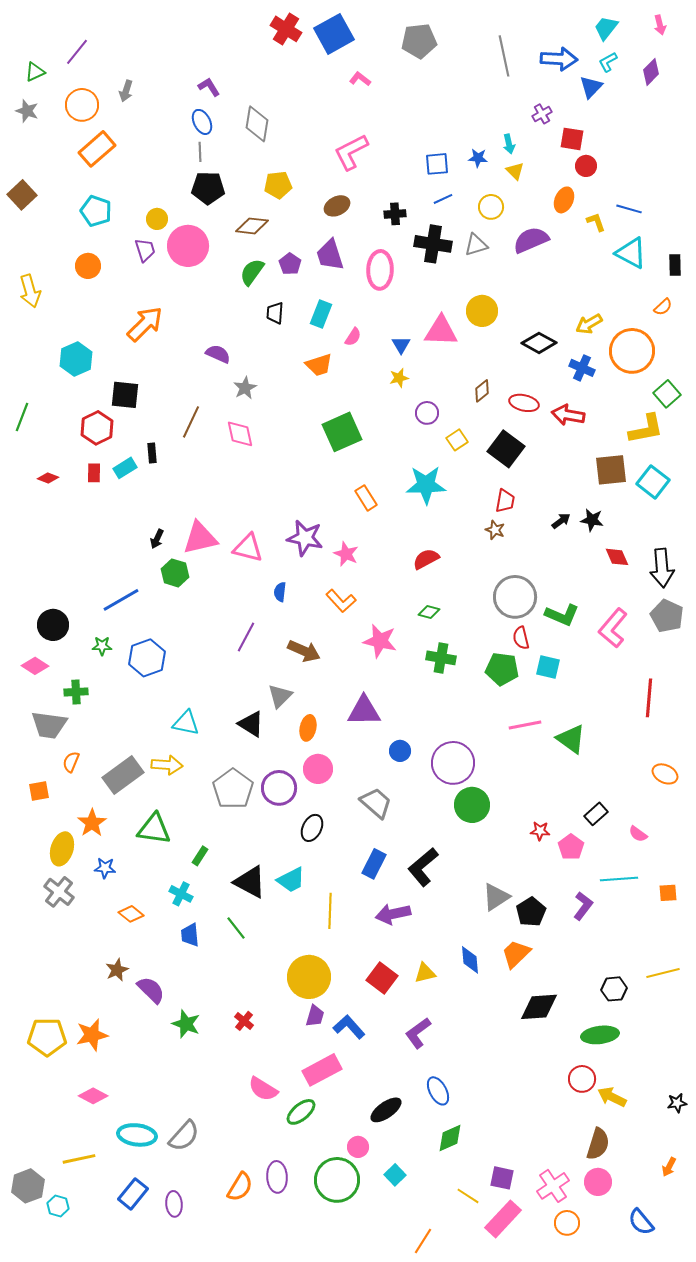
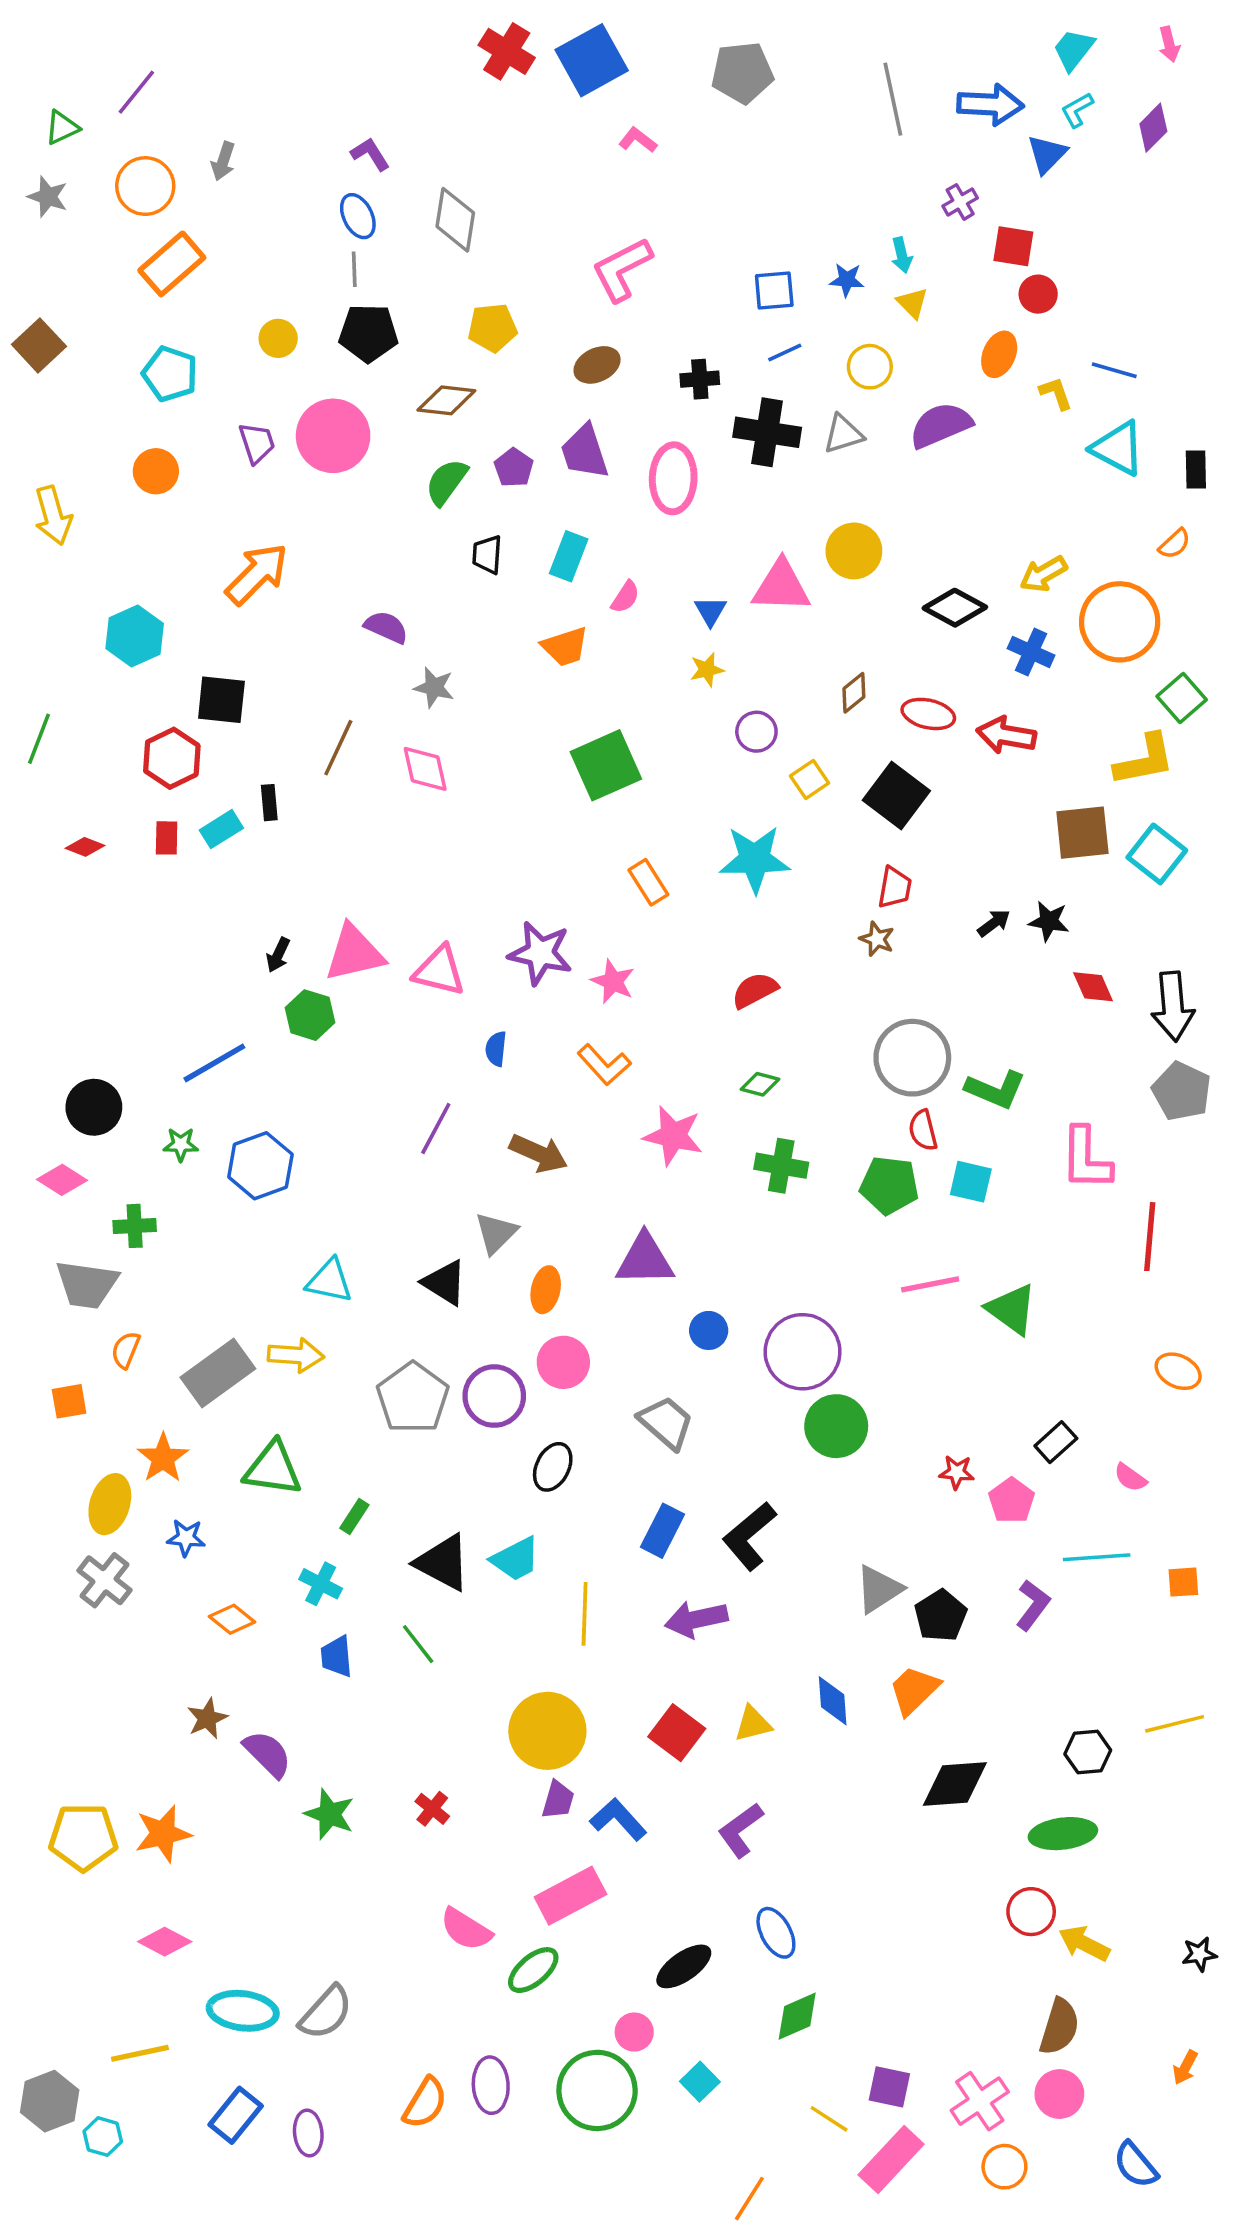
yellow circle: (157, 219) -> (278, 338), moved
gray star: (245, 388) -> (434, 687), turned -30
pink L-shape: (613, 628) -> (1086, 1159), moved, turned -39

